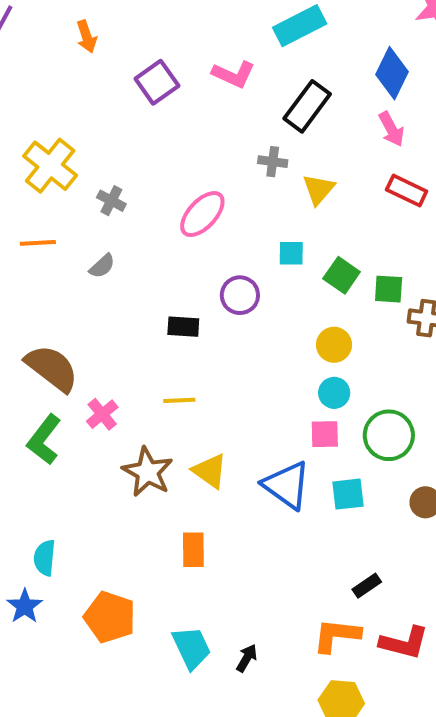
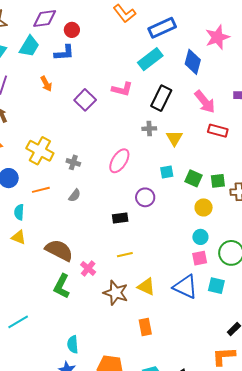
blue diamond: (392, 73) -> (193, 62), moved
pink arrow: (391, 129) -> (205, 102), size x1.4
yellow circle: (334, 345) -> (204, 207), moved
cyan square: (348, 494) -> (216, 286), turned 30

